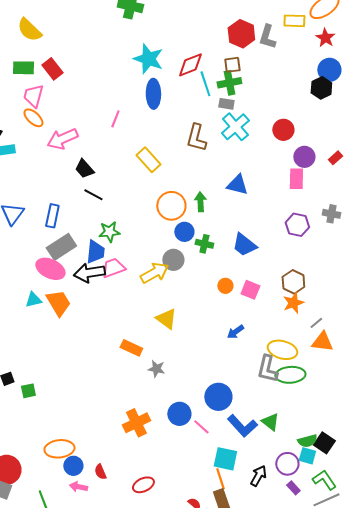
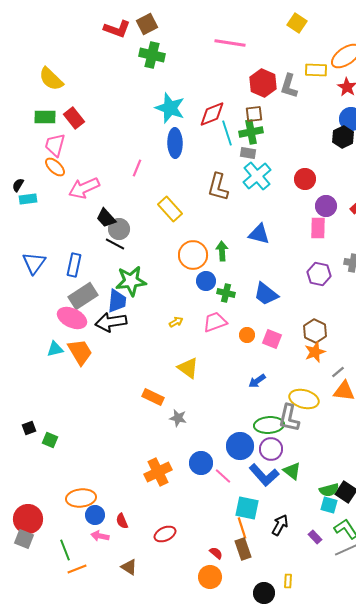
green star: (109, 232) -> (131, 281), size x1.4
gray circle: (173, 260) -> (119, 229), moved
pink trapezoid: (113, 268) -> (215, 322), moved
yellow arrow: (154, 273) -> (176, 322), size x0.5
green ellipse: (290, 375) -> (269, 425), moved
green square: (28, 391) -> (50, 440), turned 35
purple circle: (287, 464) -> (271, 449), moved

